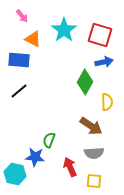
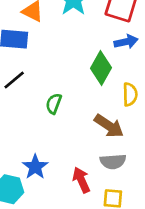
green semicircle: (49, 140) -> (54, 104), moved
blue star: (35, 157) -> (35, 167), turned 30

